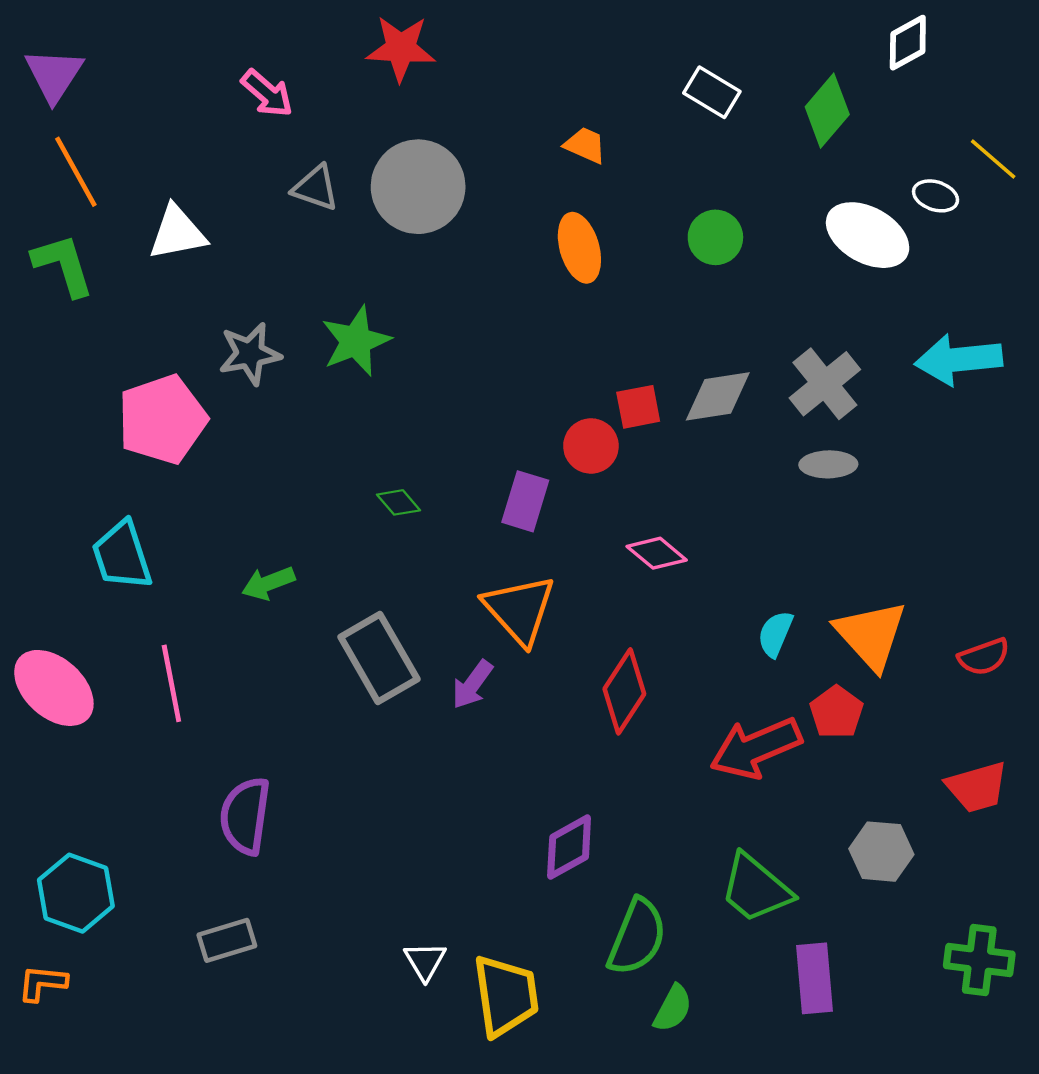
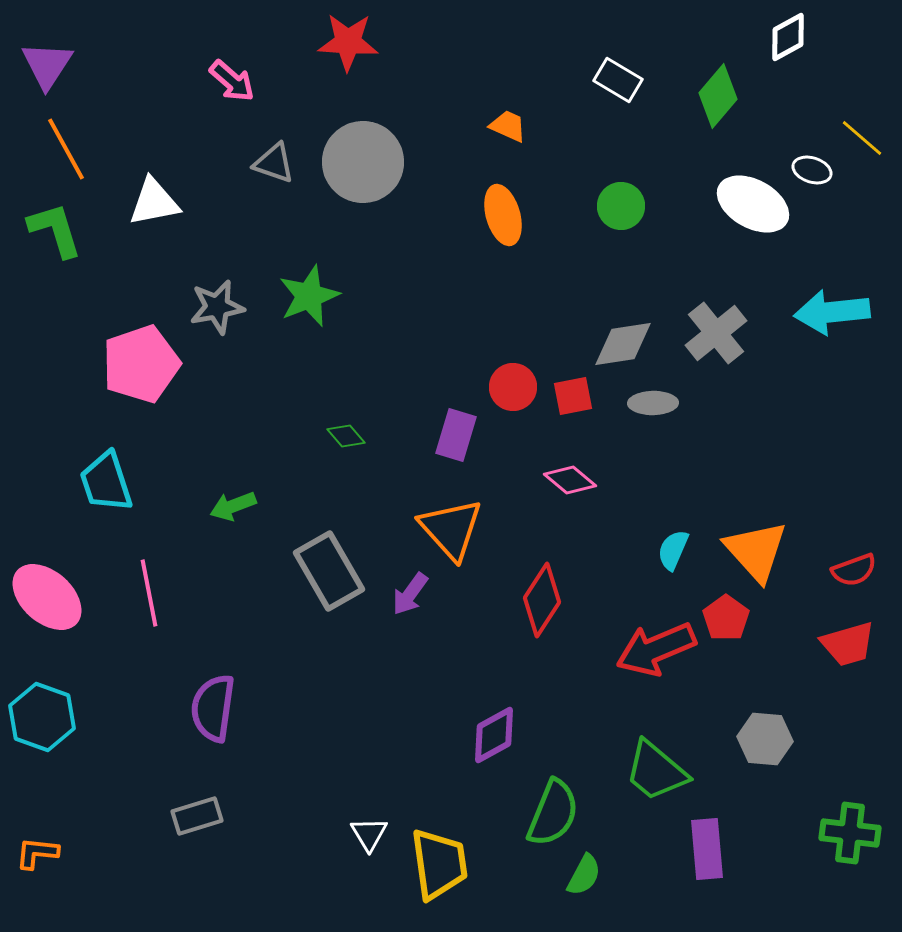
red square: (638, 407) -> (573, 396), moved
gray ellipse: (828, 464) -> (653, 403), moved
red trapezoid: (977, 787) -> (848, 644), moved
cyan hexagon: (76, 893) -> (42, 717), moved

